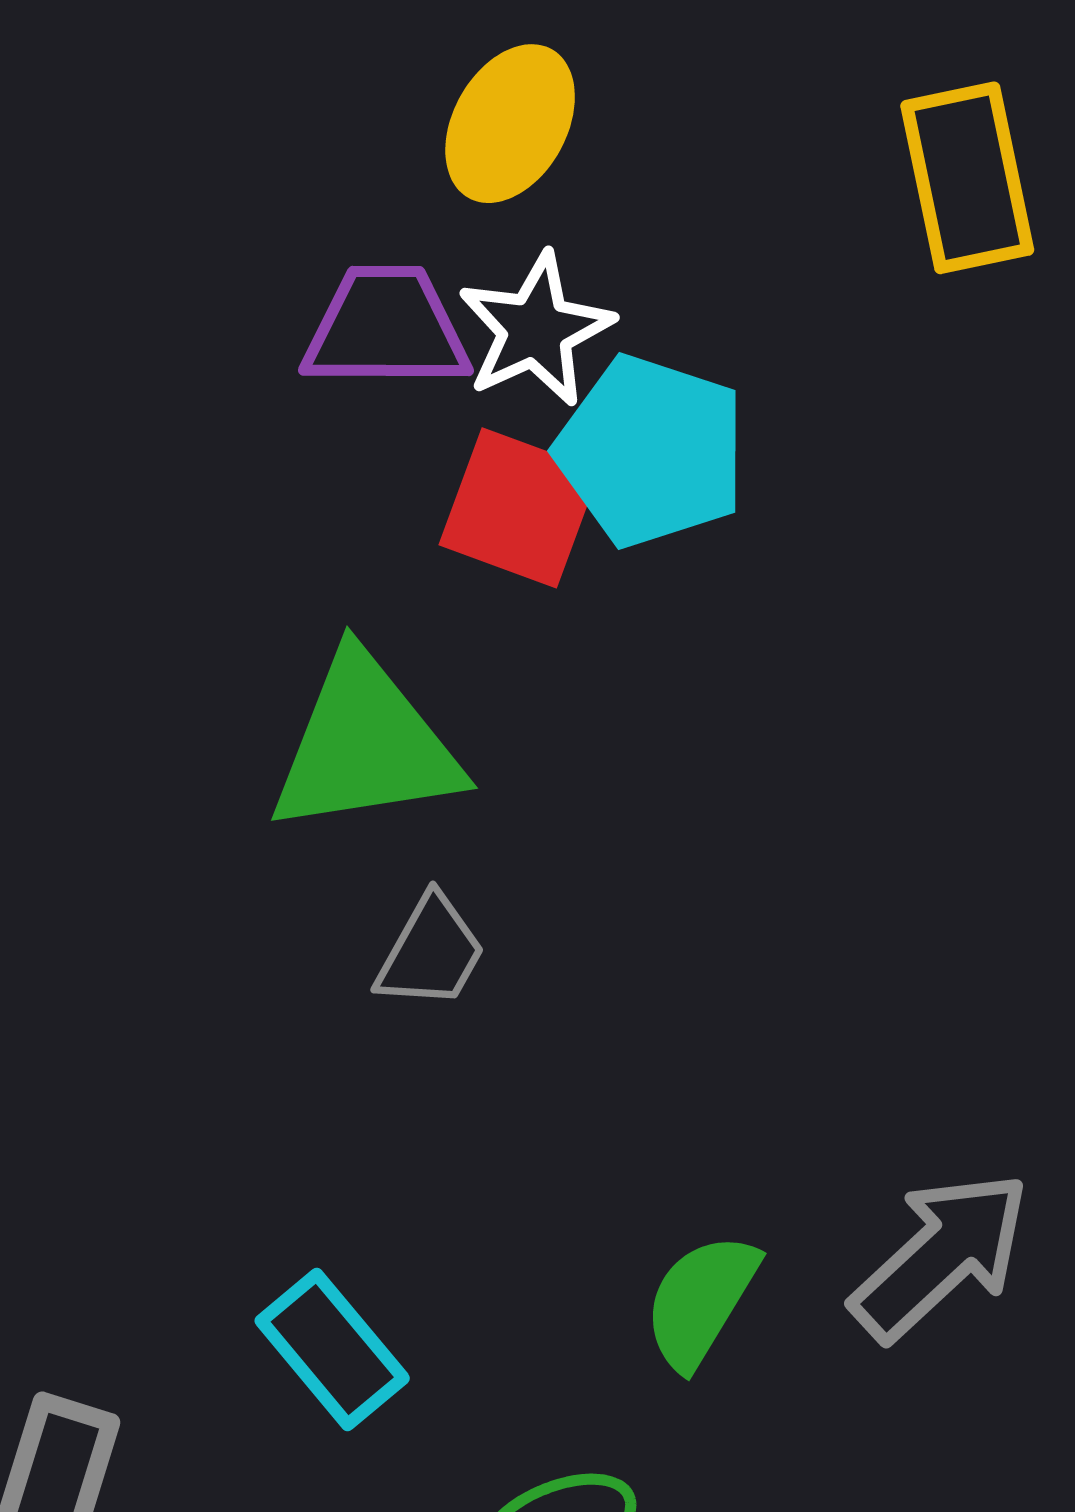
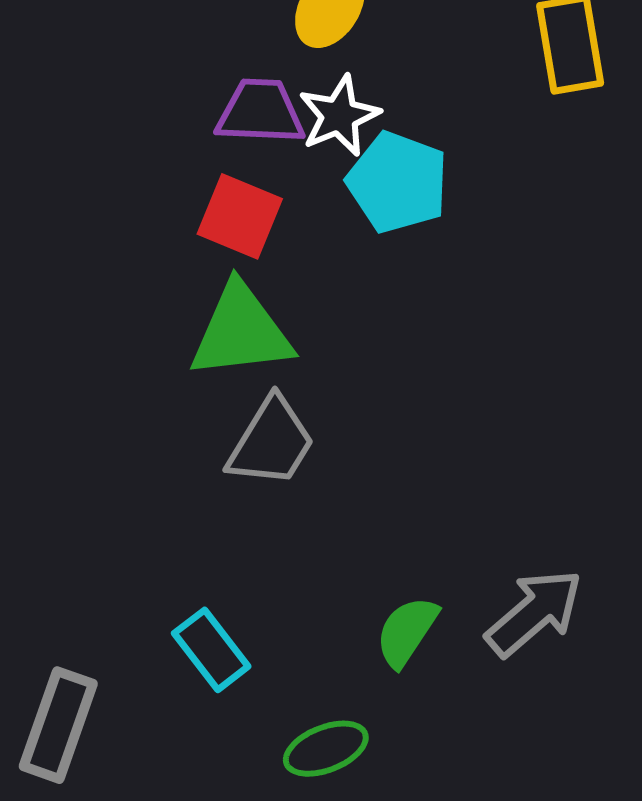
red square: (519, 508) -> (240, 216), moved
gray trapezoid: (431, 952) -> (271, 442), size x1.5

